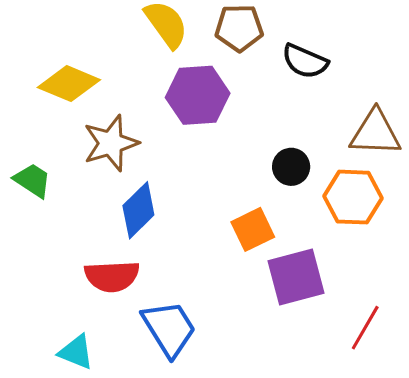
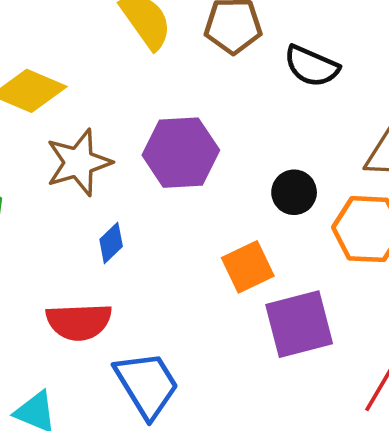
purple hexagon: (198, 95) -> (181, 153), moved
blue diamond: (138, 210) -> (111, 243), size x0.6

